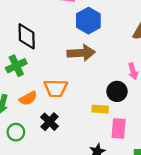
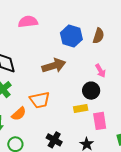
blue hexagon: (88, 21) -> (71, 36), moved
black cross: (50, 122) -> (54, 140), moved

